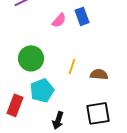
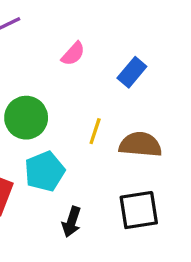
blue rectangle: (82, 16) -> (132, 72), moved, turned 60
brown semicircle: (99, 74) -> (140, 145), size x1.4

